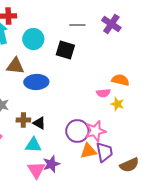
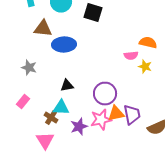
brown cross: (23, 120) -> (51, 118), moved, turned 32
black triangle: (39, 123) -> (67, 86), turned -40
pink star: (95, 131) -> (101, 120), moved
pink triangle: (36, 170) -> (45, 140), moved

